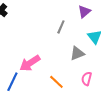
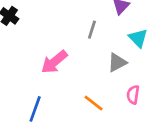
pink arrow: (30, 63) -> (54, 62), moved

